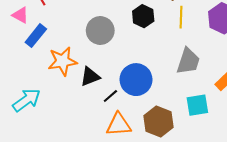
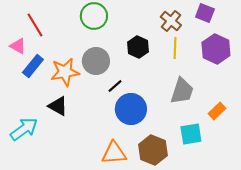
orange star: (62, 61) -> (65, 72), moved
black triangle: (90, 77) -> (58, 106), moved, turned 50
black line: (110, 96) -> (115, 86), moved

